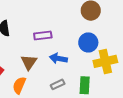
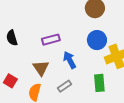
blue arrow: (58, 58) -> (70, 60), turned 60
gray rectangle: (58, 84) -> (64, 86), moved

